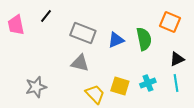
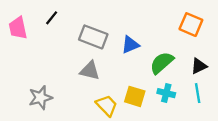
green semicircle: (144, 39) -> (162, 63), moved, turned -120
cyan cross: (148, 83) -> (166, 93), turned 35

